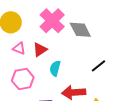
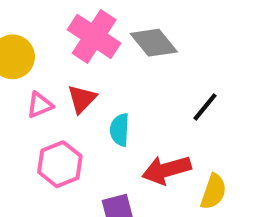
pink triangle: (19, 48) -> (40, 105), turned -32

